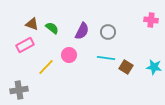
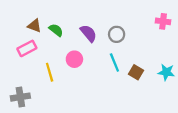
purple semicircle: (82, 31) -> (88, 33), turned -66
cyan line: (106, 58) -> (114, 62), turned 60
yellow line: (46, 67) -> (50, 72), turned -60

